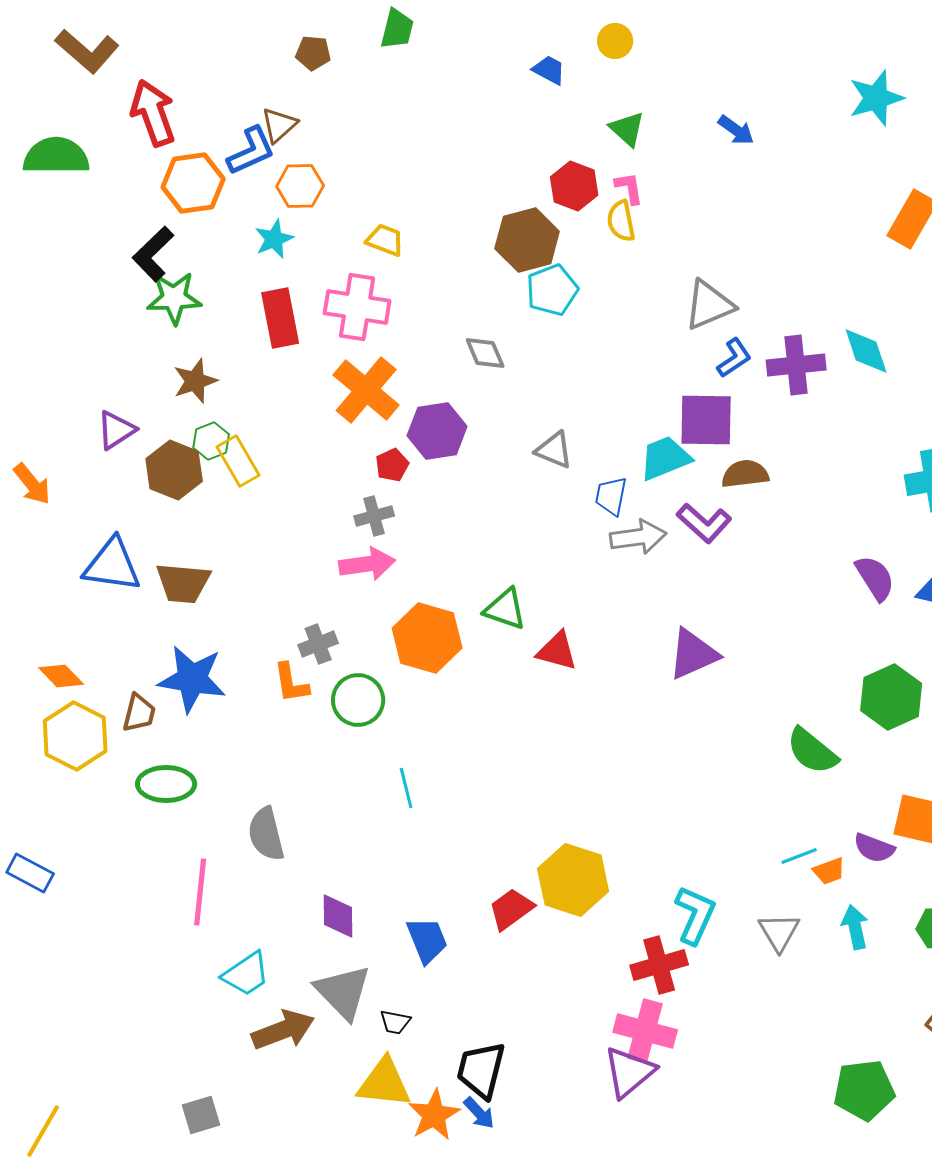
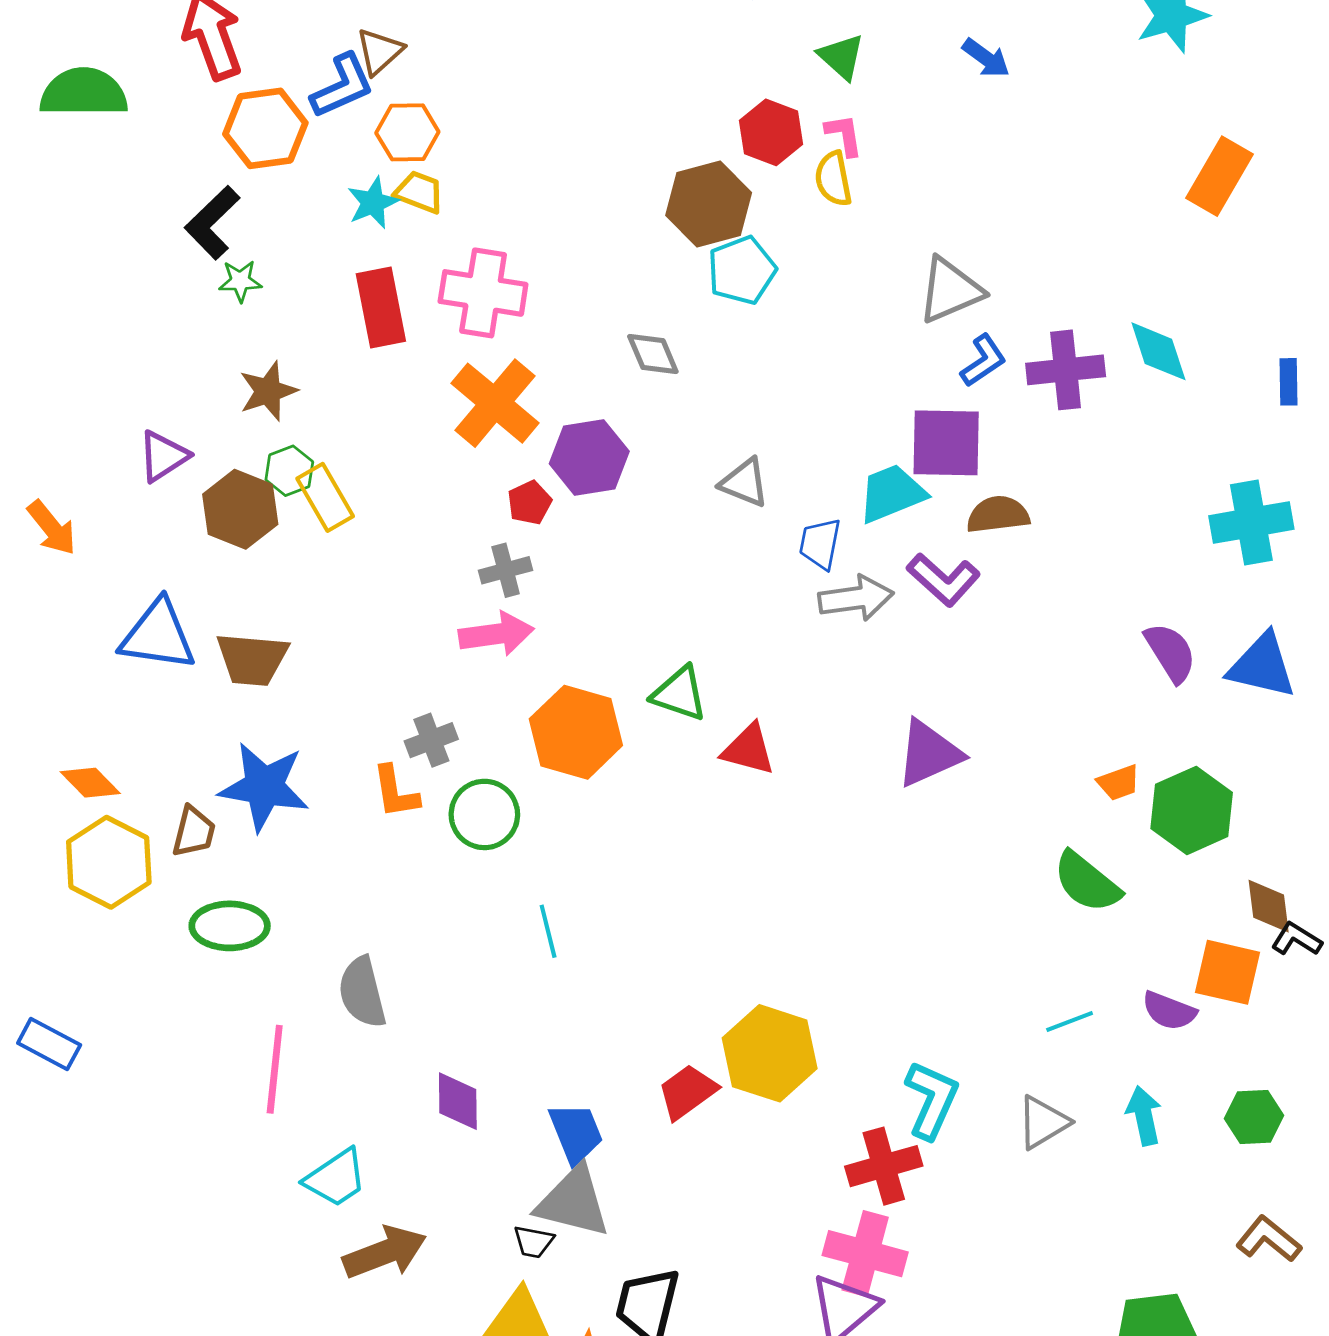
yellow trapezoid: (385, 240) -> (419, 192), moved
green star: (174, 298) -> (240, 281), size x0.6
orange trapezoid: (829, 871) -> (1119, 783), moved
gray triangle: (779, 932) -> (1043, 1122), turned 30
gray triangle: (343, 992) -> (573, 1202), moved, turned -32

